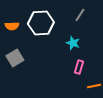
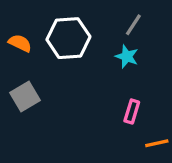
orange semicircle: (12, 26) -> (20, 43), turned -152
cyan star: (73, 43) -> (127, 56), moved

